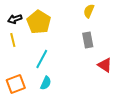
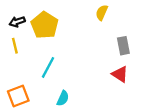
gray rectangle: (88, 40) -> (123, 46), moved
cyan semicircle: (46, 83) -> (63, 98), moved

